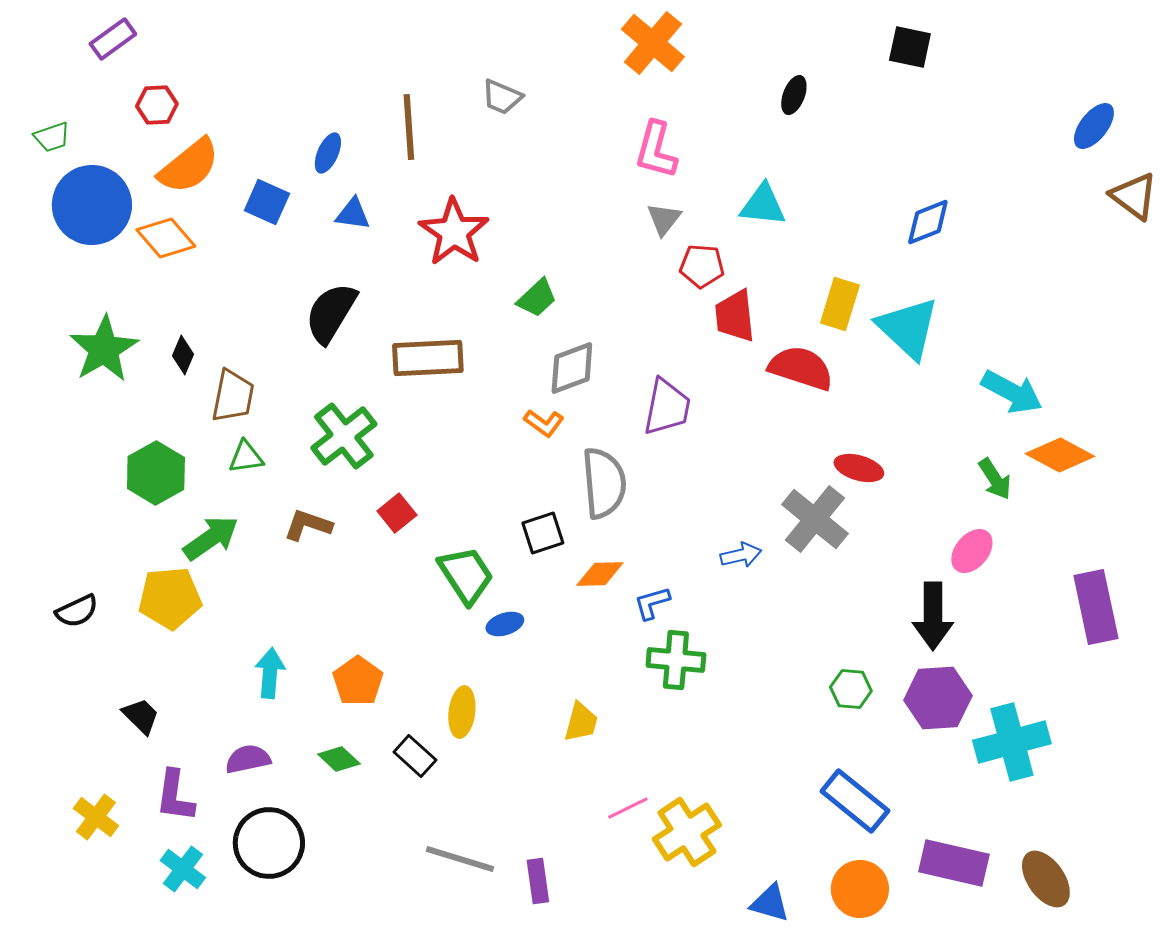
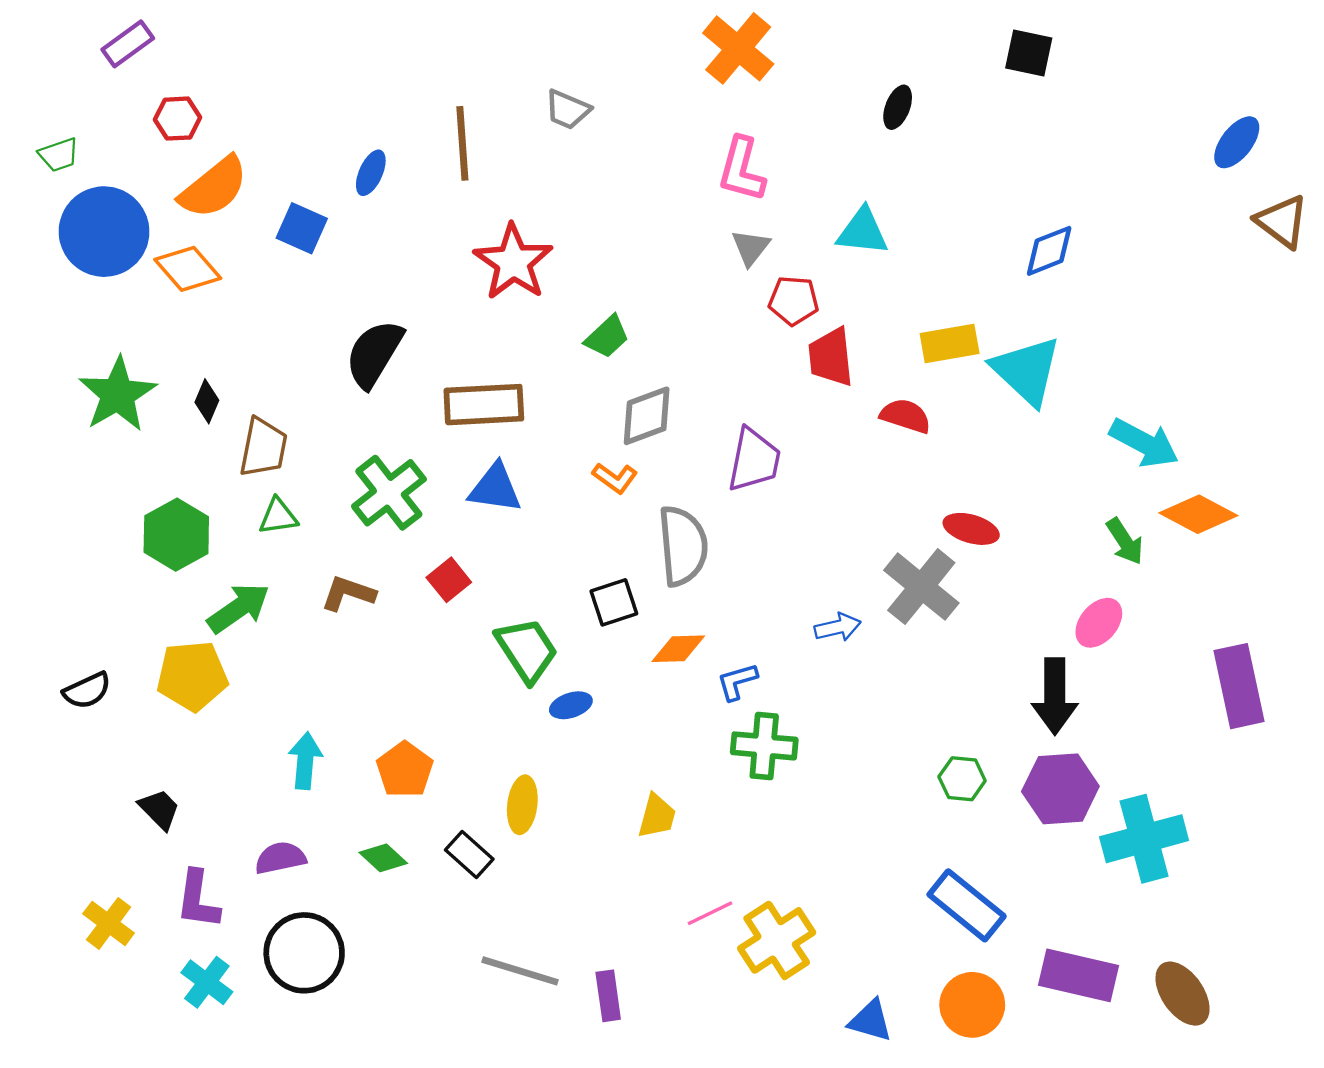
blue triangle: (353, 214) -> (495, 488), moved, size x1.4
yellow rectangle: (840, 304) -> (950, 344), turned 63
red semicircle: (801, 368) -> (906, 416), size x0.7

